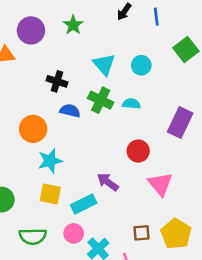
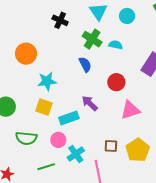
blue semicircle: (70, 111) -> (85, 64), moved, turned 42
orange circle: (33, 129) -> (26, 54), moved
pink triangle: (160, 184) -> (130, 110), turned 45

